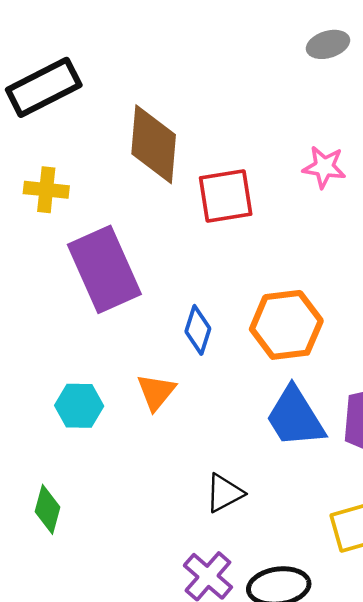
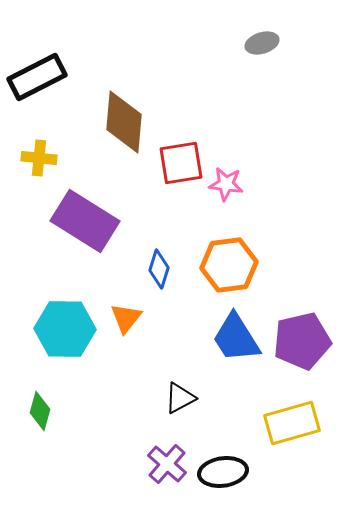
pink star: (324, 167) -> (226, 184), moved
purple rectangle: (104, 269) -> (85, 221), turned -34
cyan hexagon: (79, 406) -> (65, 329), size x1.6

